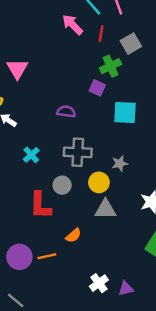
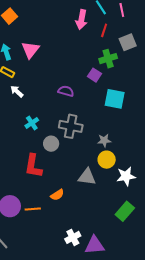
pink arrow: (72, 25) -> (81, 20), turned -132
yellow circle: (99, 182) -> (107, 160), moved
gray circle: (62, 185) -> (51, 144), moved
purple triangle: (126, 289) -> (95, 245), size x1.5

